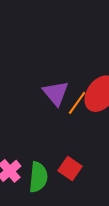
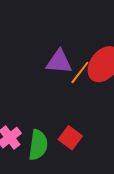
purple triangle: (56, 93) -> (59, 62), turned -48

